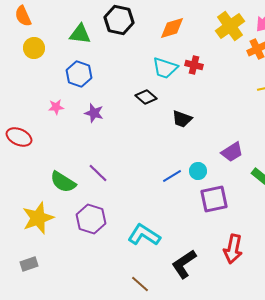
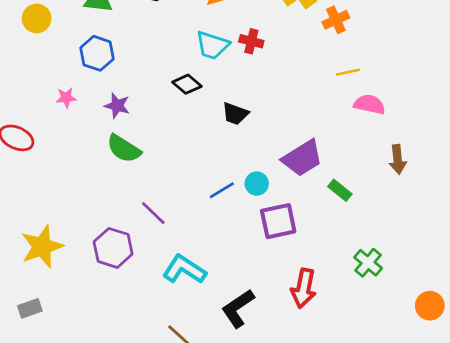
purple trapezoid: (232, 152) -> (302, 158), size x1.4
purple line: (98, 173) -> (153, 213), moved
green semicircle: (63, 182) -> (124, 149), moved

